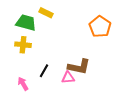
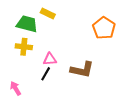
pink triangle: (68, 78) -> (50, 59), moved
pink arrow: (23, 84) -> (16, 88), moved

